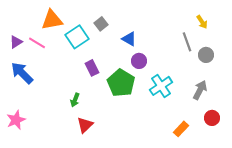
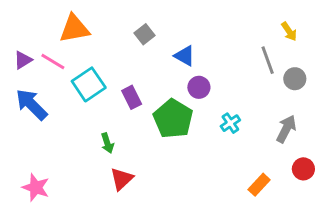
cyan square: (77, 37) -> (89, 84), moved
cyan cross: (161, 86) -> (230, 123), size x0.6
green arrow: (75, 100) -> (107, 143), turned -40
pink star: (16, 120) -> (36, 187), moved, turned -30

